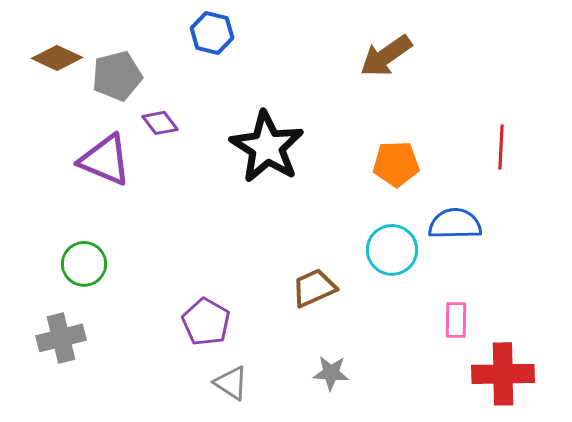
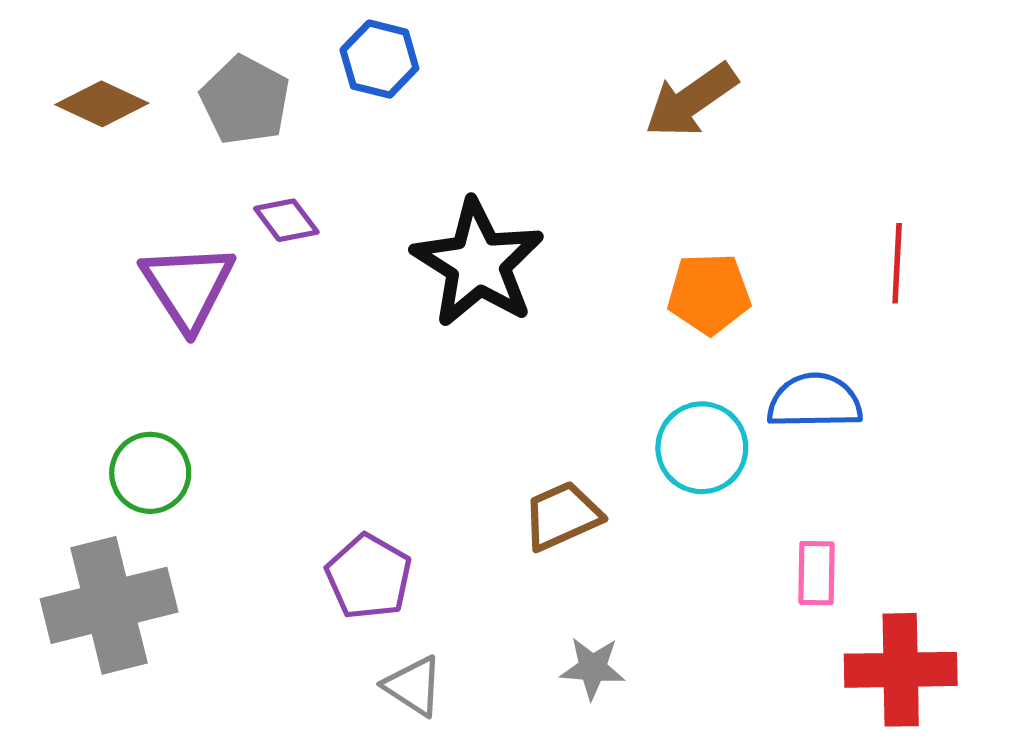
gray pentagon: (117, 76) -> (245, 100), moved, turned -30
purple triangle: (105, 160) -> (188, 287), turned 34
gray cross: (61, 338) -> (109, 605), size x1.5

